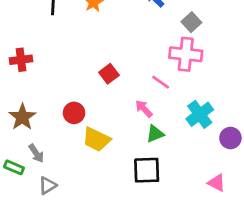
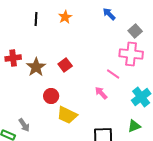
red square: (109, 74) -> (65, 65), moved
brown star: (22, 117) -> (36, 67), moved
green triangle: (155, 134) -> (134, 126), moved

